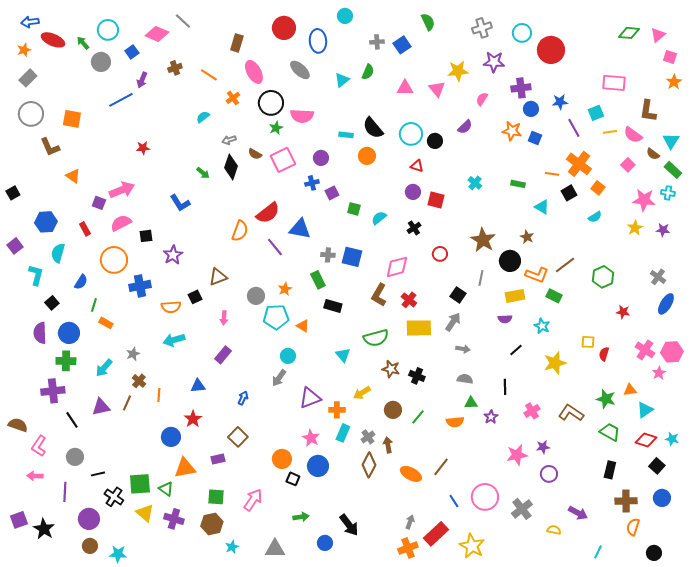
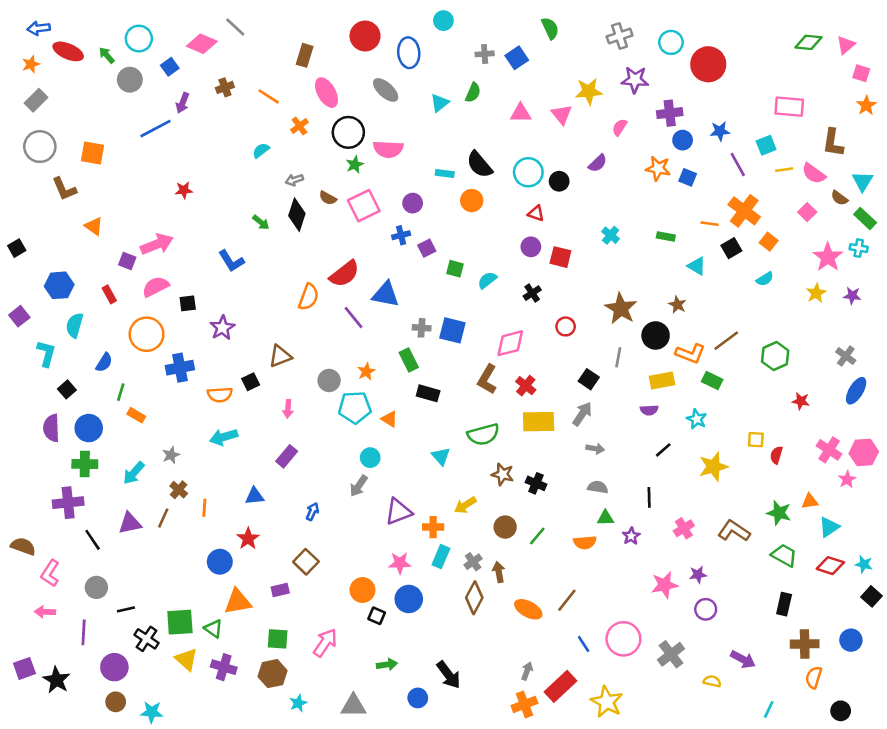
pink star: (644, 200) -> (828, 257), turned 30
pink star: (311, 438) -> (400, 563), turned -30
black square: (657, 466) -> (871, 596), moved

